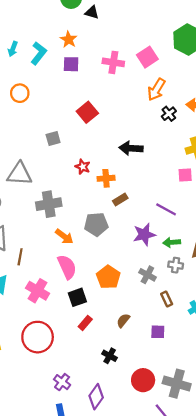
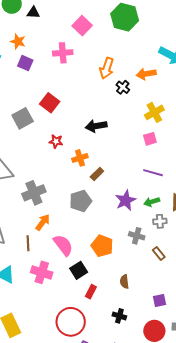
pink square: (147, 57) -> (82, 26), moved
purple square: (71, 64) -> (25, 63), turned 35
gray square: (53, 139) -> (23, 118), moved, size x1.5
red star: (83, 167) -> (56, 141), moved
purple line: (166, 209) -> (153, 173), moved
orange arrow: (64, 237) -> (43, 222), moved, turned -78
brown line: (20, 257) -> (28, 243), moved
brown semicircle: (123, 320) -> (124, 282), turned -32
purple square: (158, 332) -> (160, 301), moved
red circle: (38, 337) -> (71, 322), moved

